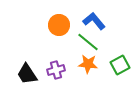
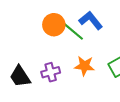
green line: (88, 42) -> (73, 31), moved

